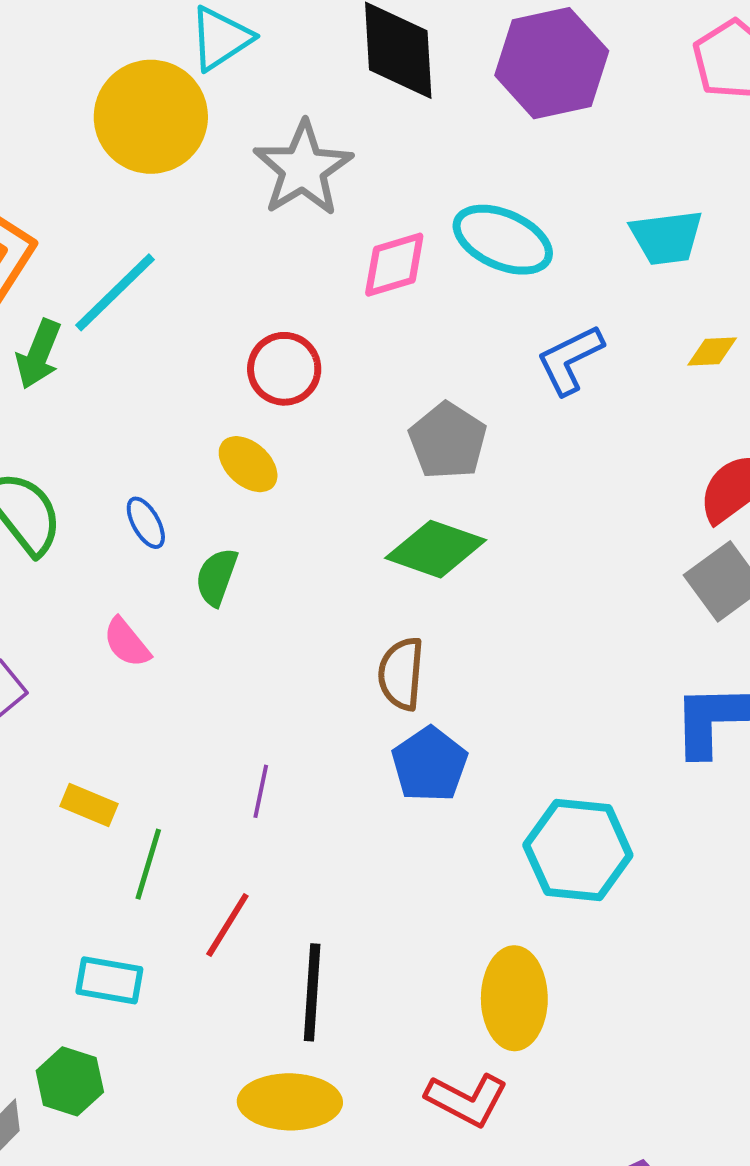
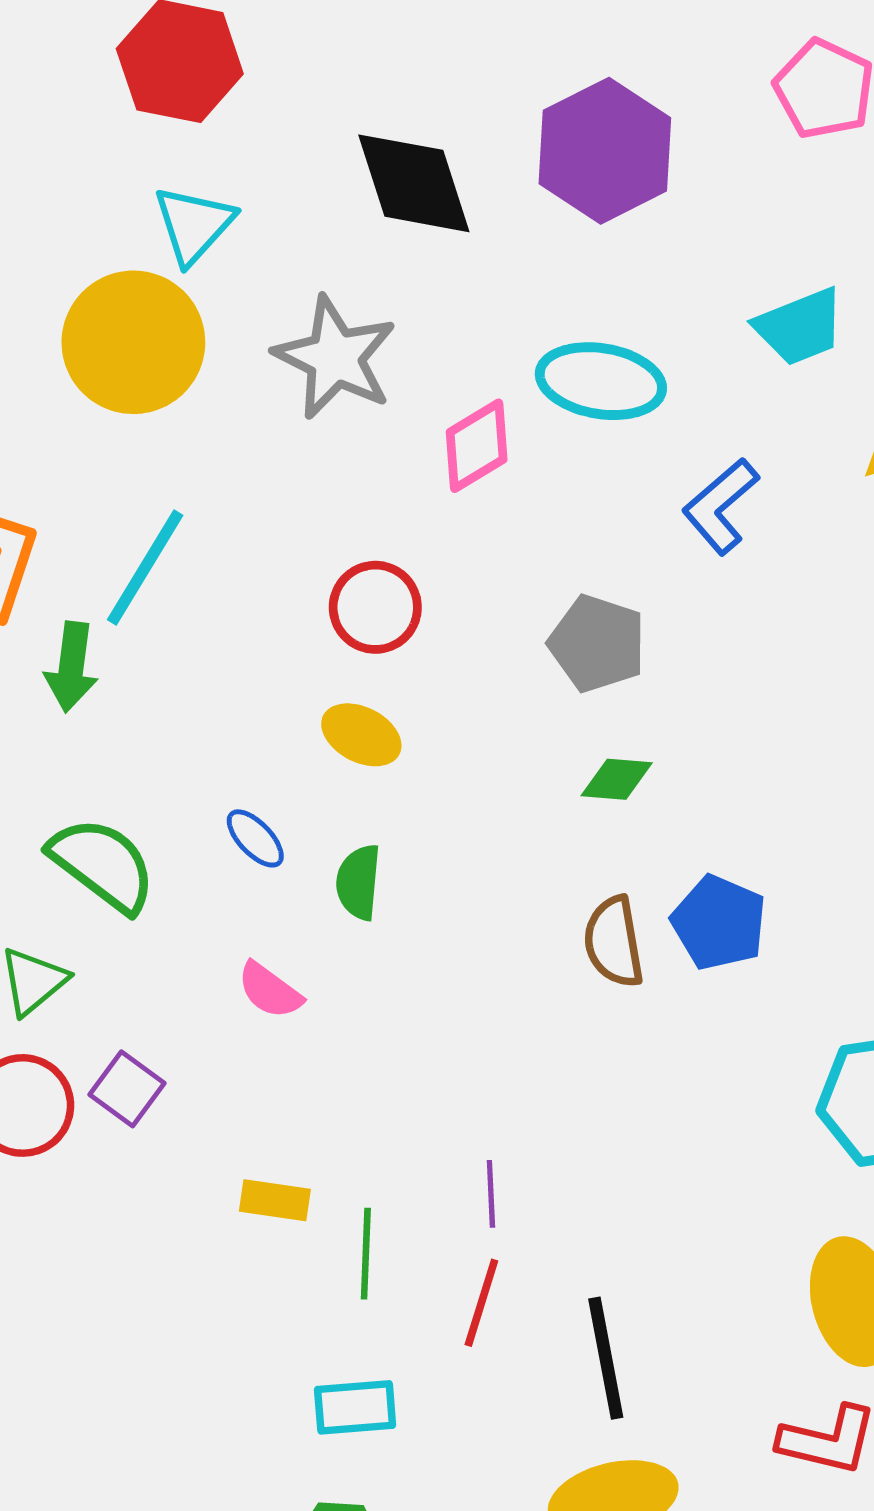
green diamond: (436, 549) -> (617, 779), size x0.6
blue pentagon: (430, 764) -> (719, 923), moved
purple line: (261, 791) -> (491, 1194), moved

